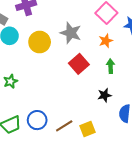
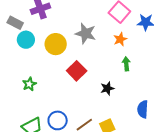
red square: (79, 64) -> (77, 71), moved
black star: (104, 95) -> (107, 88), moved

